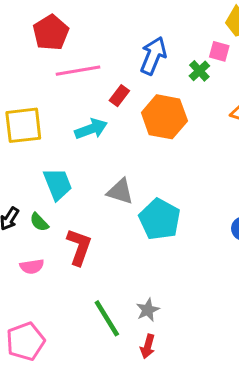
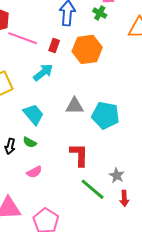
pink line: (78, 71) -> (23, 38), turned 48
red L-shape: (79, 247) -> (79, 155), moved

